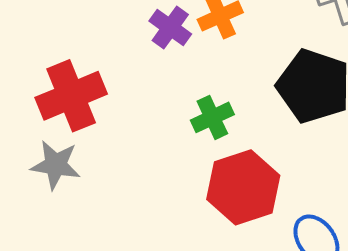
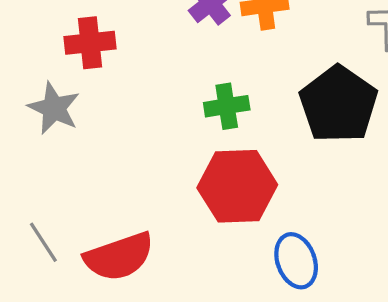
red cross: (71, 96) -> (90, 43), size x0.7

